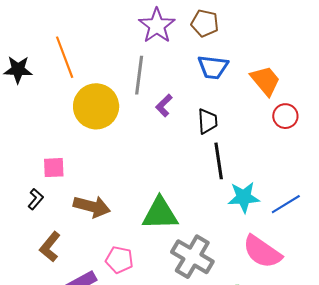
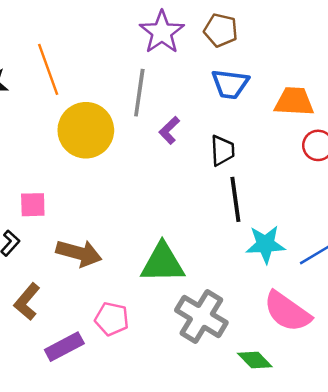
orange trapezoid: (265, 81) -> (294, 102), turned -48

